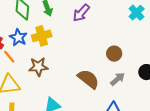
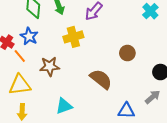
yellow cross: (42, 36) -> (73, 37), moved
gray arrow: (118, 79) -> (153, 97), moved

